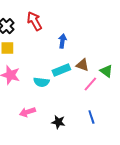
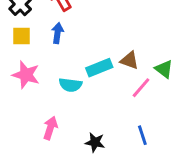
blue arrow: (62, 41) -> (58, 33), moved
pink arrow: (27, 112) -> (50, 128), turned 126

